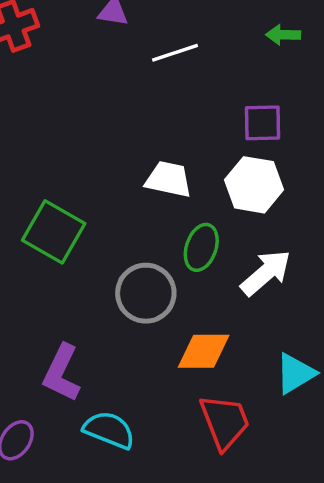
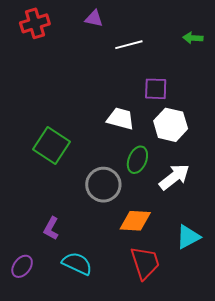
purple square: (263, 123) -> (156, 89), moved
purple L-shape: (62, 373) -> (51, 228), size x0.7

